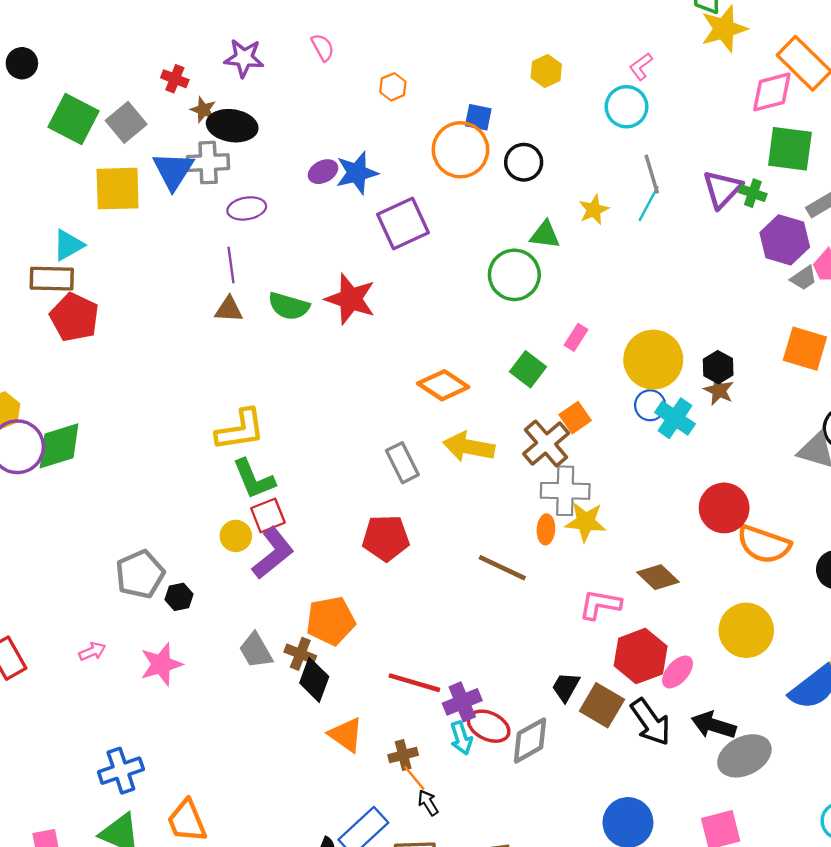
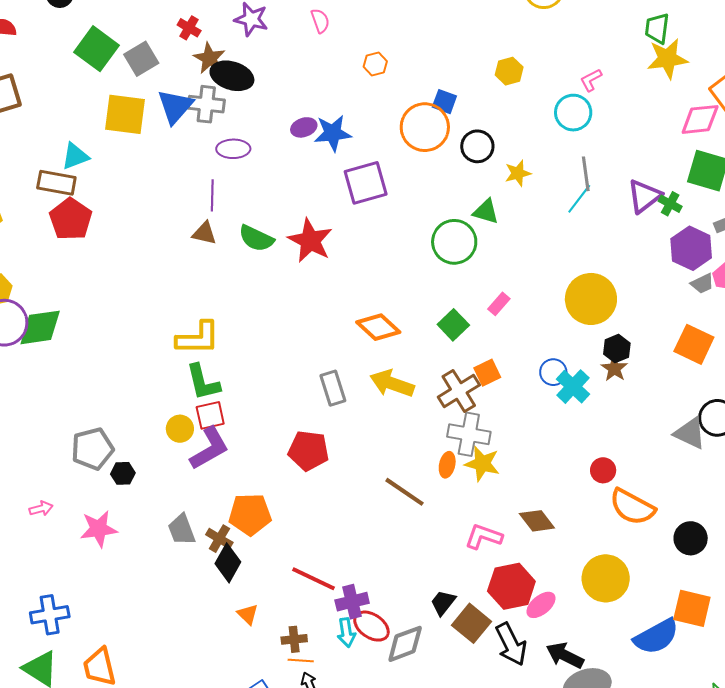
brown star: (203, 110) -> (209, 58), size x1.4
yellow star: (594, 210) -> (518, 173), moved
yellow circle: (653, 360) -> (591, 299), moved
red circle: (724, 508) -> (603, 470), size x0.6
orange triangle: (346, 735) -> (248, 614), size x0.7
orange line: (414, 778) -> (301, 660), turned -55

